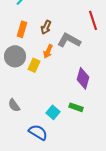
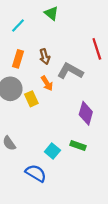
brown arrow: (46, 27) -> (45, 57), turned -40
orange arrow: (48, 51) -> (47, 83), turned -56
yellow rectangle: (34, 65) -> (31, 99), turned -48

